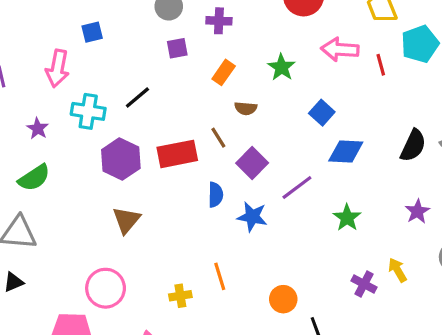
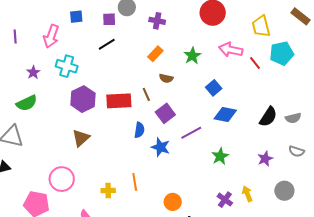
purple square: (177, 48) -> (109, 19), moved
red line: (381, 65) -> (255, 63), turned -32
black line: (137, 98) -> (107, 44), moved

